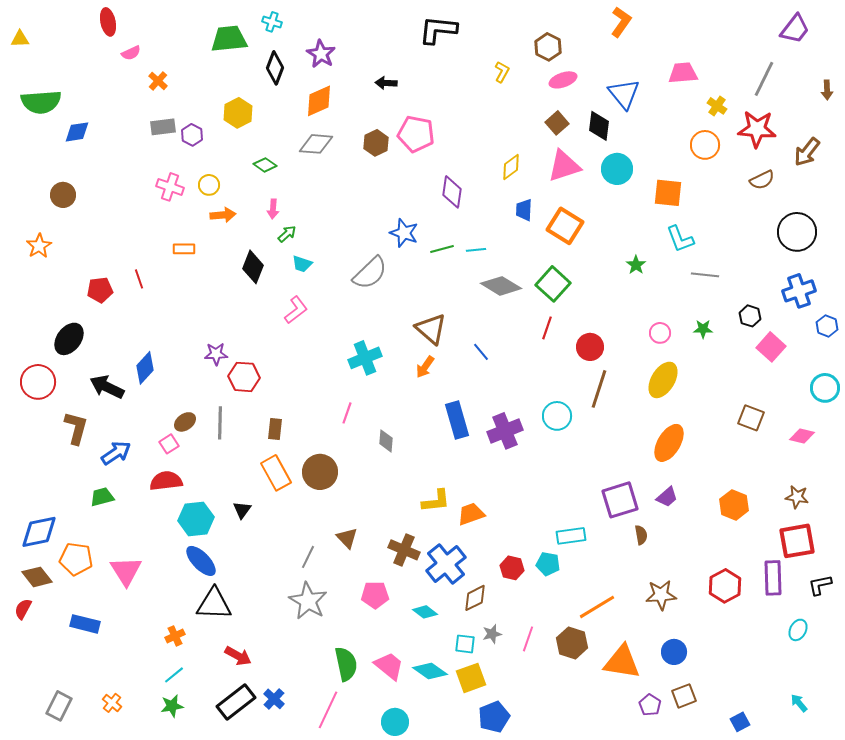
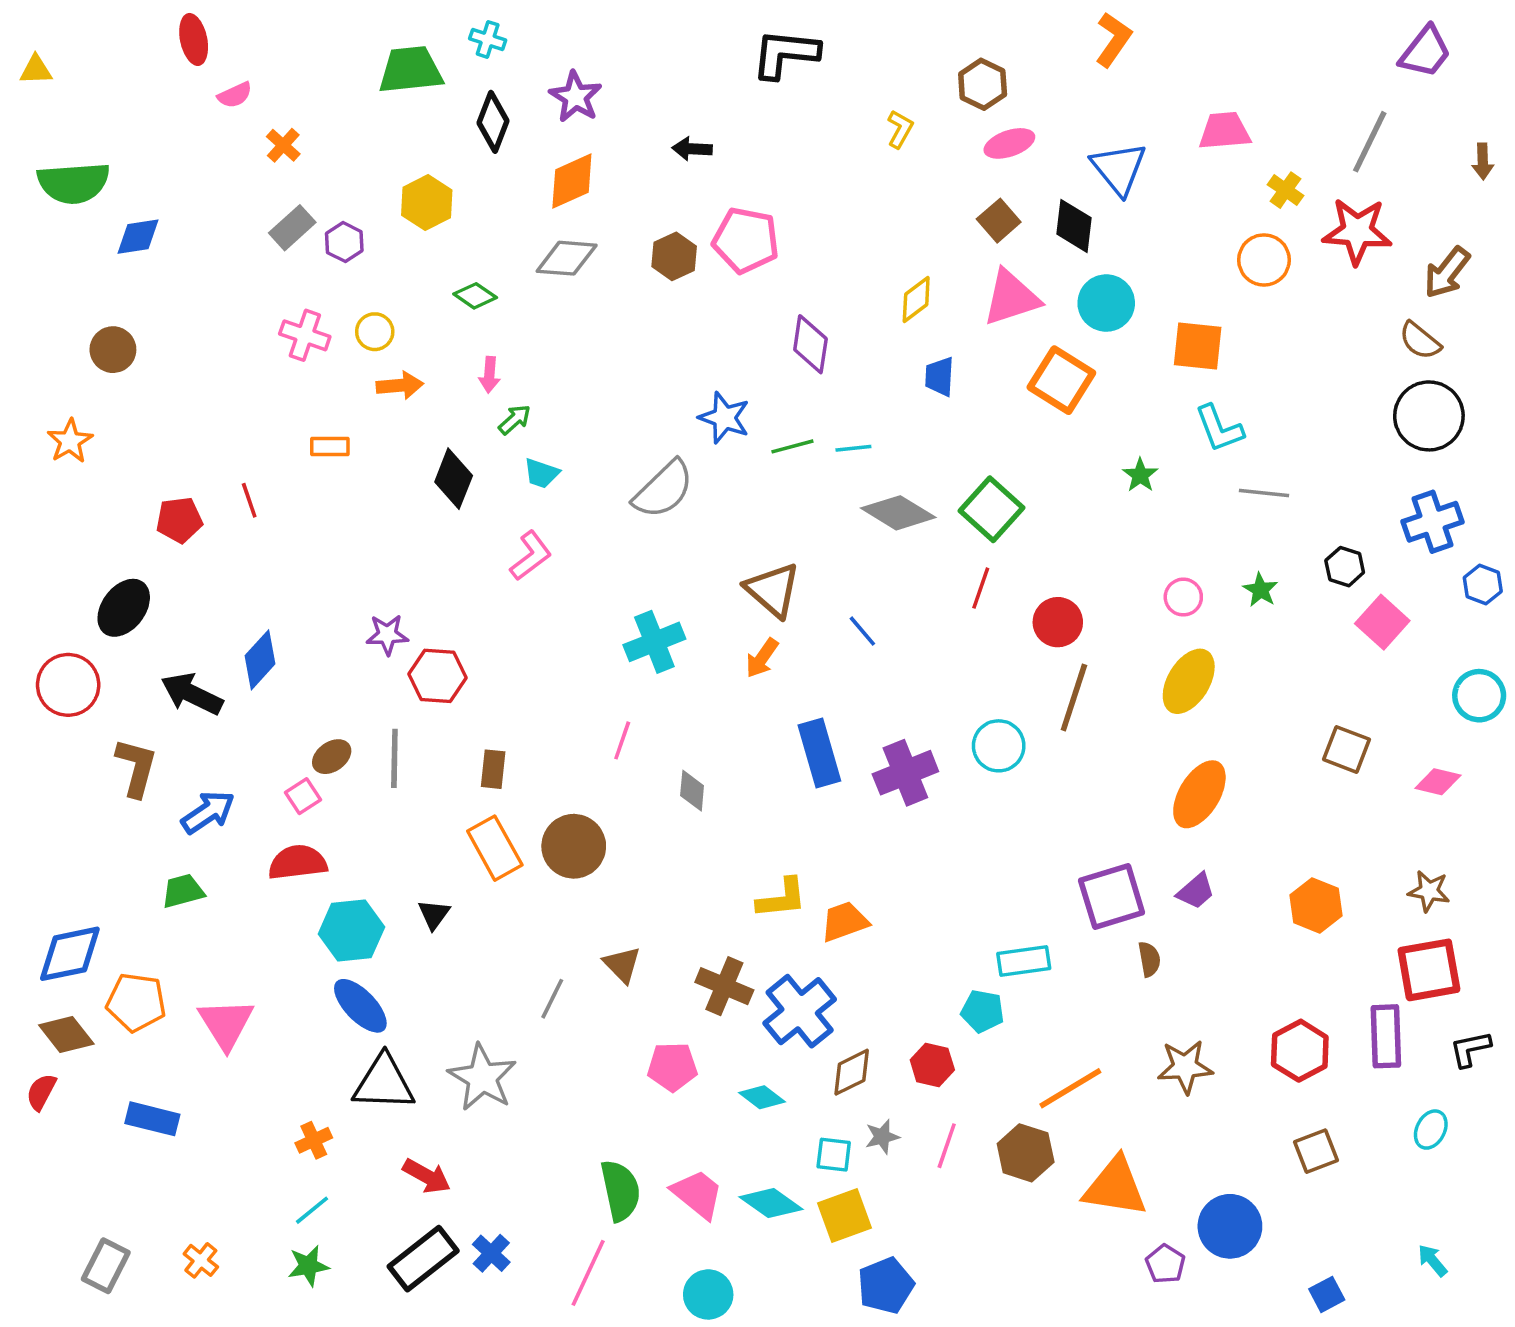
gray rectangle: (163, 127) -> (292, 228), turned -35
brown semicircle: (762, 180) -> (1420, 341), moved, turned 65
orange square: (565, 226) -> (1061, 380), moved
green star: (703, 329) -> (1260, 590), turned 30
red hexagon: (512, 568) -> (932, 1065), moved
gray star: (308, 601) -> (482, 1078), moved
blue circle: (674, 652) -> (1230, 1226), moved, size x1.4
brown square: (684, 696) -> (1316, 1151), moved

